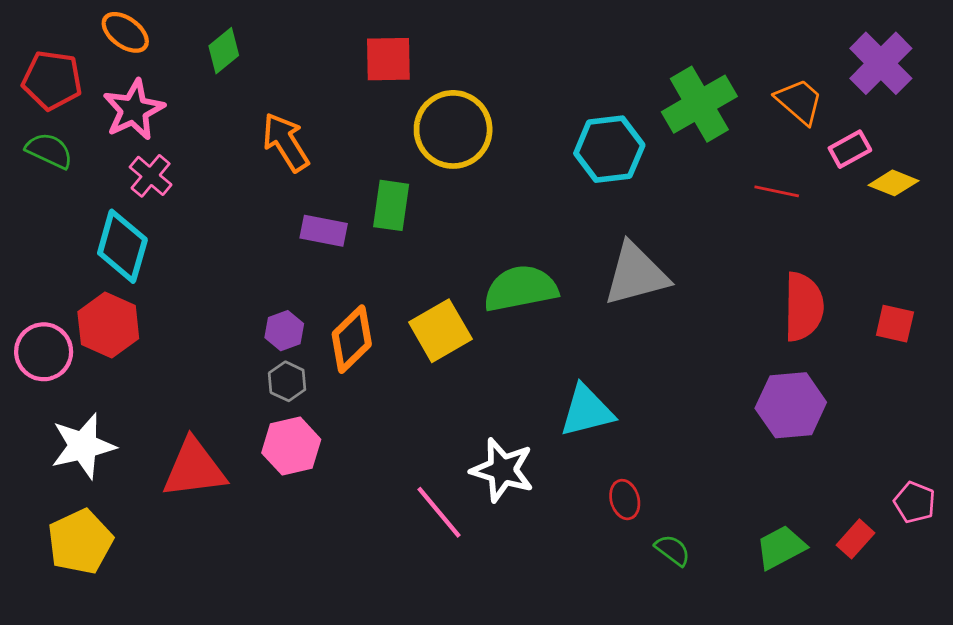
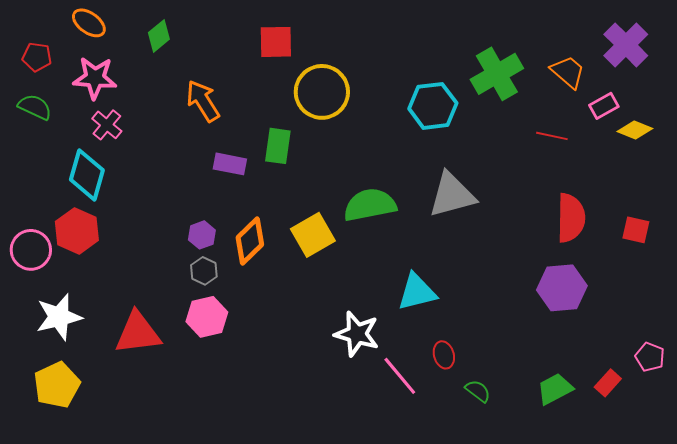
red pentagon: (52, 80) -> (37, 57), size x0.7
pink star: (134, 110) -> (95, 78), turned 30
pink line: (439, 512) -> (400, 376), moved

